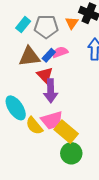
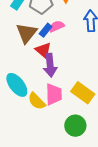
brown triangle: (29, 57) -> (26, 33), turned -40
pink trapezoid: (52, 120) -> (54, 94), turned -70
yellow rectangle: (66, 132) -> (83, 93), moved

